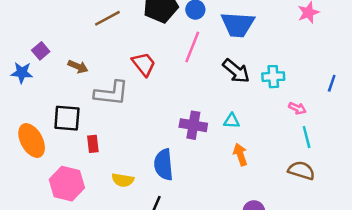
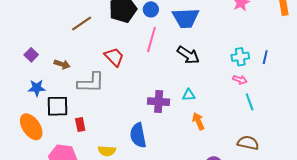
blue star: (22, 73) -> (37, 88), moved
cyan cross: (273, 77) -> (240, 57), moved
brown semicircle: (301, 170) -> (248, 143), moved

